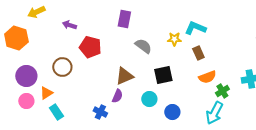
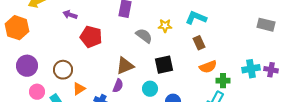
yellow star: (174, 39) -> (165, 26), moved
brown circle: (62, 67) -> (63, 70), moved
green cross: (222, 91) -> (223, 81), turned 32
orange triangle: (46, 93) -> (79, 89), moved
pink circle: (26, 101) -> (37, 92), moved

